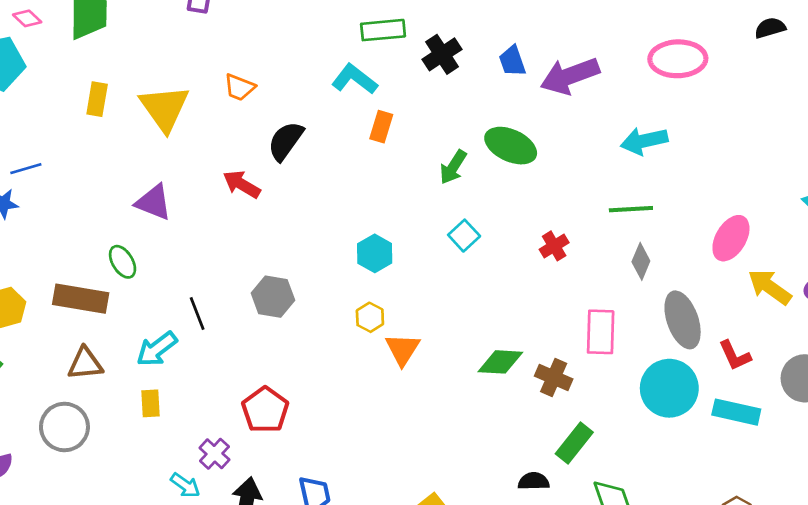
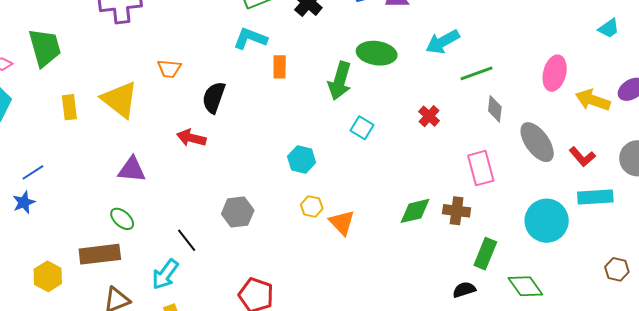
cyan arrow: (644, 141) -> (443, 42), moved
green arrow: (453, 167) -> (340, 81), size x1.4
cyan circle: (669, 388) -> (547, 221), moved

